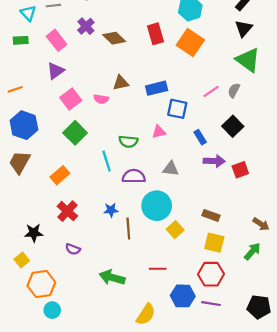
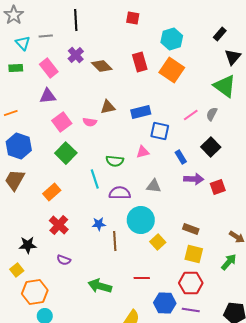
black triangle: (244, 28) -> (233, 57), moved
purple triangle: (55, 71) -> (48, 96), turned 30

